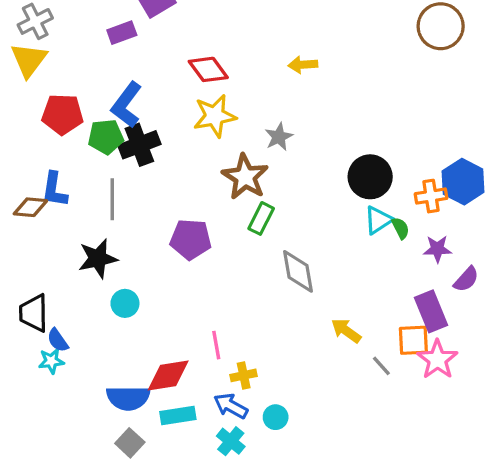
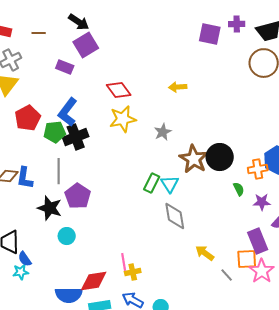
purple rectangle: (122, 33) -> (65, 67), turned 42
red pentagon: (62, 114) -> (28, 118), turned -30
brown star: (245, 177) -> (194, 159), moved
blue L-shape: (54, 190) -> (25, 178), moved
cyan triangle: (378, 220) -> (170, 184), moved, turned -30
purple pentagon: (191, 239) -> (78, 196), moved, turned 30
black star: (98, 259) -> (50, 208), turned 30
yellow cross: (244, 375) -> (133, 272), moved

